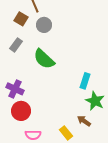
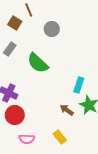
gray circle: (44, 25) -> (52, 29), moved
brown arrow: (84, 121) -> (67, 110), moved

